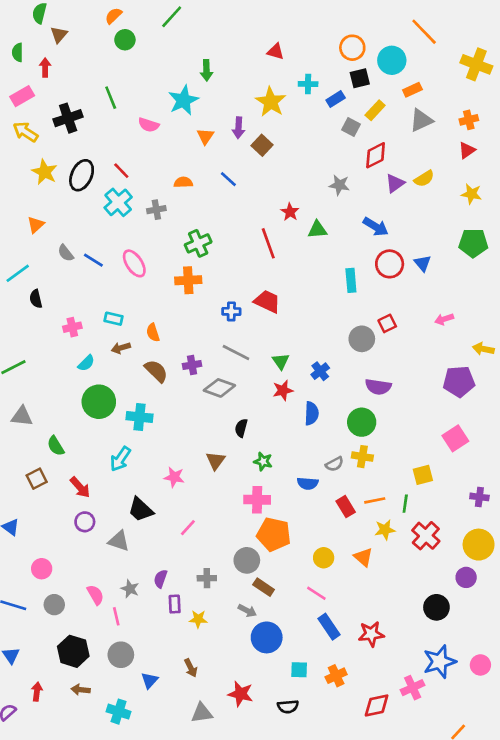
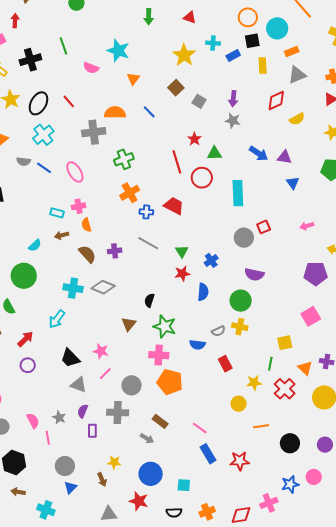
green arrow: (206, 70) -> (149, 17), moved
cyan star: (183, 100) -> (118, 51), turned -30
yellow rectangle: (375, 110) -> (263, 66), turned -49
gray square: (351, 127) -> (199, 101), moved
purple arrow: (239, 128) -> (233, 99), moved
red diamond: (376, 155) -> (276, 101), moved
orange semicircle: (183, 182) -> (115, 113), size x1.5
purple triangle: (395, 183) -> (284, 157), moved, turned 42
cyan cross: (118, 202) -> (43, 135), moved
gray cross: (156, 210) -> (94, 132), size x1.6
gray semicircle: (66, 253) -> (24, 161), turned -48
red circle: (390, 264) -> (202, 178), moved
orange cross: (188, 280) -> (130, 193), moved, turned -30
cyan rectangle: (351, 280) -> (238, 193), size x1.4
pink cross: (72, 327) -> (79, 206), moved
gray diamond: (219, 388) -> (103, 287), moved
green circle: (99, 402) -> (24, 276), moved
green star: (263, 461) -> (165, 326), size x1.6
pink star: (174, 477) -> (101, 351), moved
red arrow: (80, 487) -> (25, 339), turned -96
orange line: (375, 500) -> (261, 426), moved
gray triangle: (119, 541) -> (78, 385), moved
orange triangle: (363, 557) -> (305, 368), moved
yellow circle: (324, 558) -> (239, 404), moved
gray circle: (247, 560) -> (132, 385), moved
purple circle: (466, 577) -> (325, 445), moved
gray cross: (207, 578) -> (118, 412), size x1.5
yellow star: (198, 619) -> (114, 462), moved
blue circle: (267, 637) -> (151, 474), moved
gray circle: (121, 655) -> (65, 466), moved
blue star: (439, 662) -> (290, 484), size x0.7
pink circle: (480, 665) -> (314, 477), moved
orange cross: (336, 676) -> (207, 512), moved

